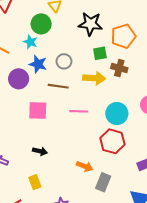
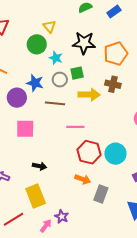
cyan star: (30, 42) -> (56, 58), moved
green square: (100, 53) -> (77, 73), moved
pink square: (38, 110) -> (25, 129), moved
cyan circle: (117, 114) -> (115, 154), moved
red hexagon: (112, 141) -> (89, 152), moved
yellow rectangle: (35, 182) -> (36, 196), size x1.6

